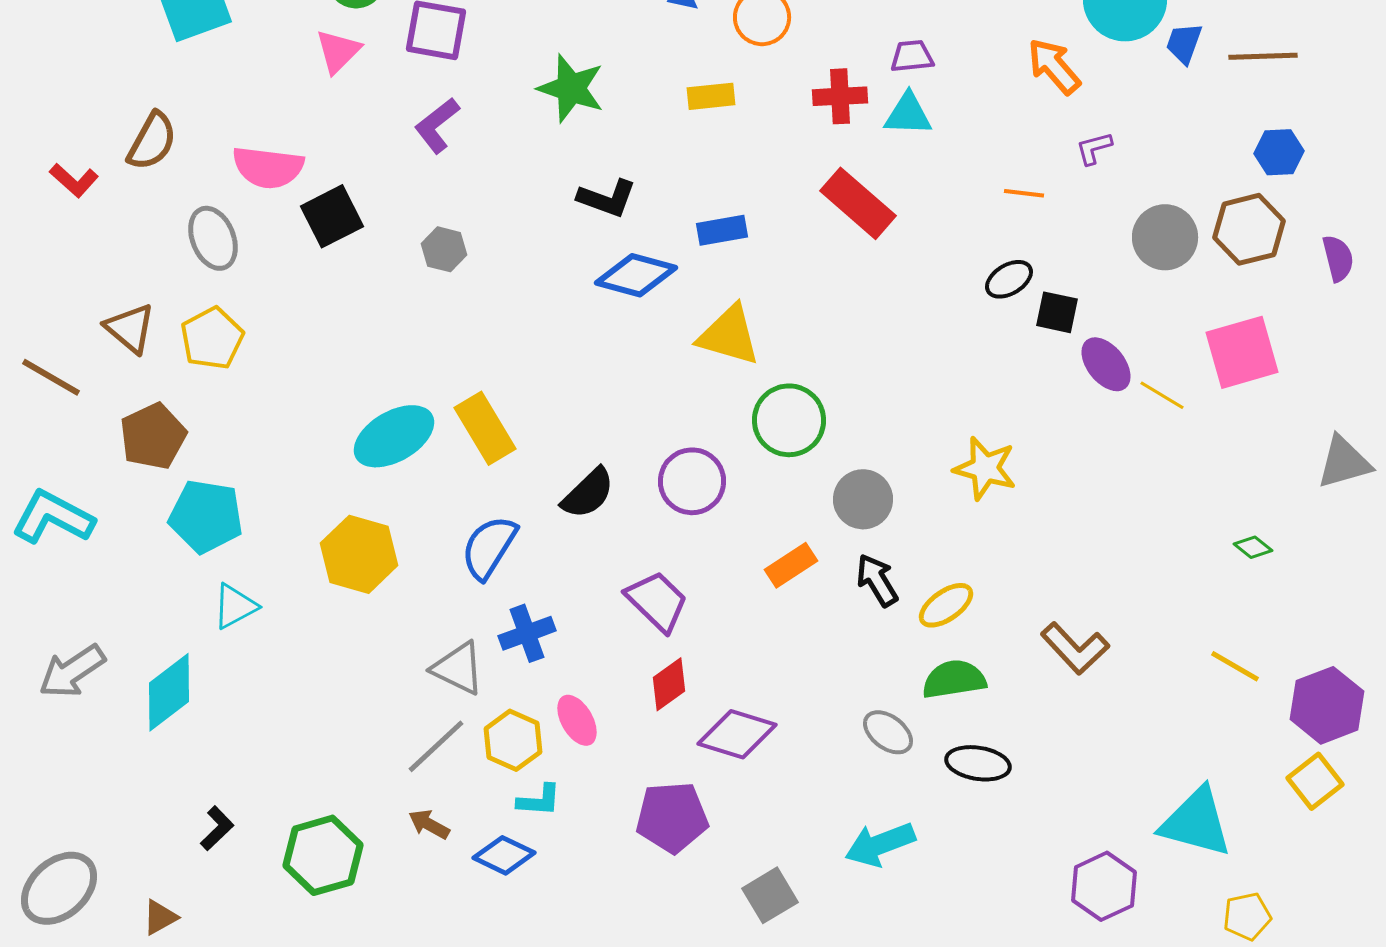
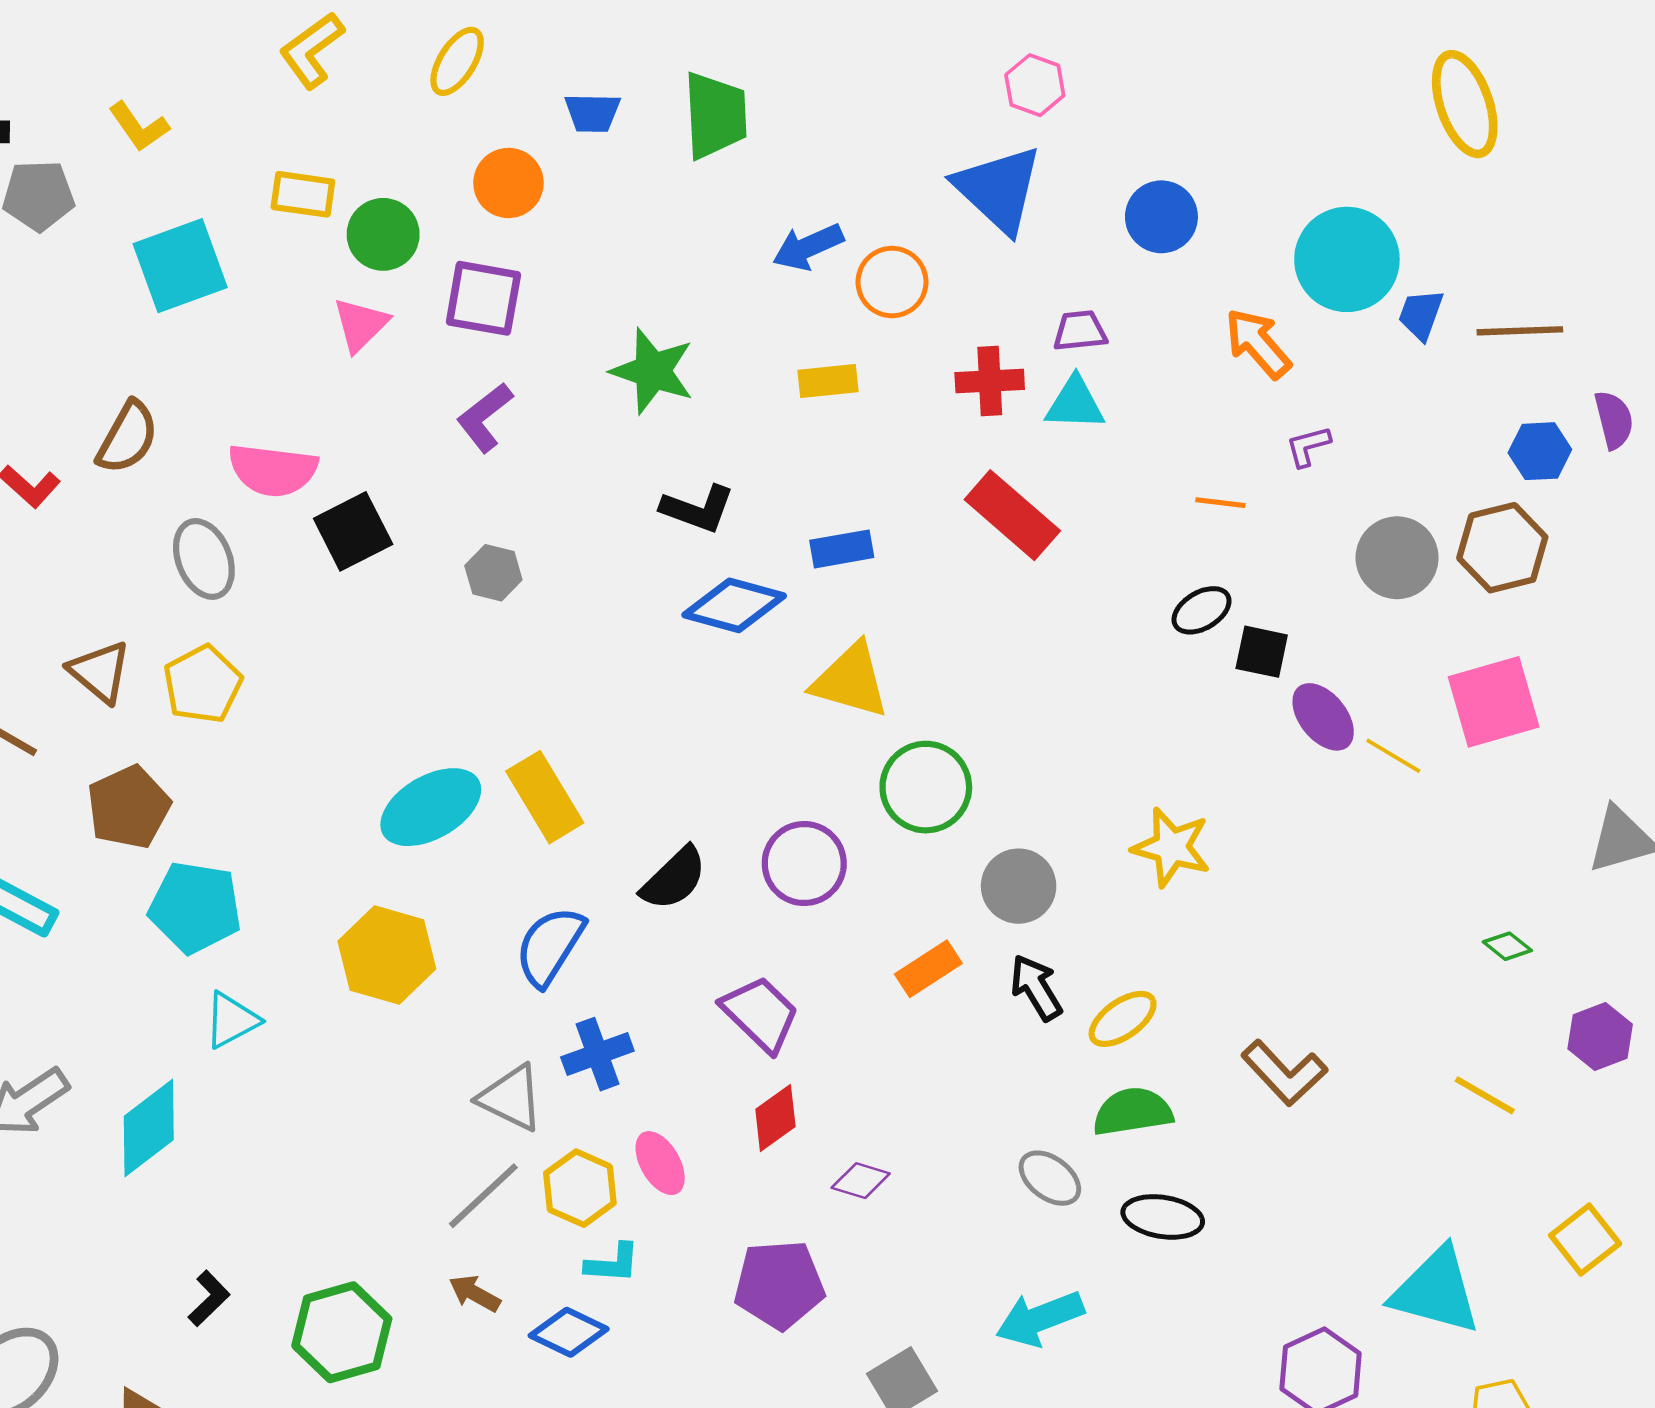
purple semicircle: (1338, 258) -> (1614, 420), moved
purple hexagon: (1327, 705) -> (1600, 1036), moved, size x0.7
purple diamond: (737, 734) -> (861, 1181), size x0.6

